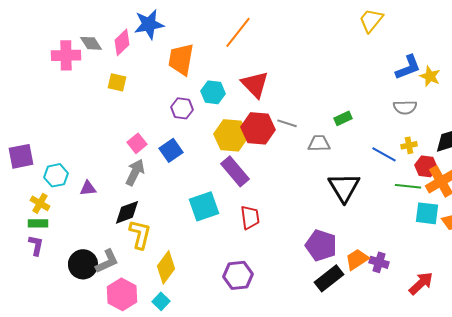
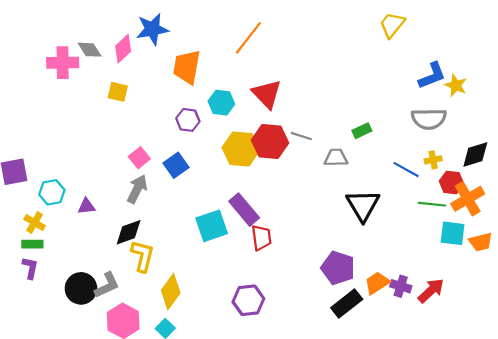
gray semicircle: (405, 107) -> (429, 119), size x1.4
purple rectangle: (235, 171) -> (244, 210), moved
red arrow: (421, 283) -> (431, 291), moved

